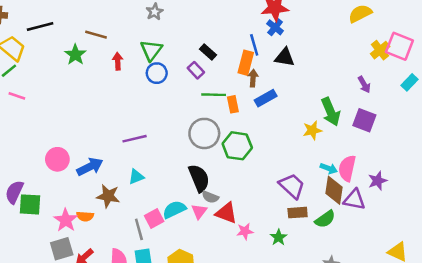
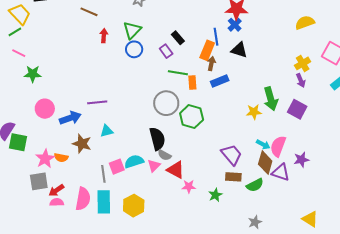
yellow cross: (380, 50) -> (303, 63), moved
green star: (75, 55) -> (33, 74), moved, turned 30
purple line: (135, 139) -> (97, 102), moved

